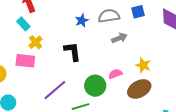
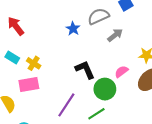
cyan rectangle: (23, 24) -> (12, 58), moved
black L-shape: (73, 51) -> (85, 70), moved

